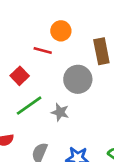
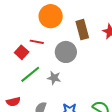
orange circle: (61, 31) -> (51, 16), size x1.5
red line: (43, 50) -> (37, 42), moved

